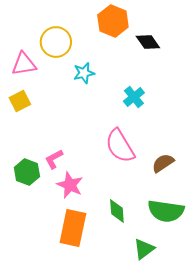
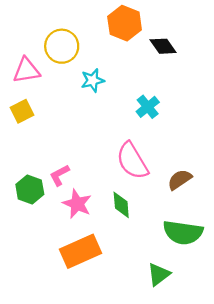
green diamond: (117, 211) -> (121, 205), moved
orange rectangle: (73, 228) -> (80, 251), turned 54

